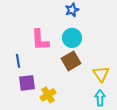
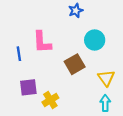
cyan circle: (72, 38) -> (95, 40), moved
blue line: (18, 61) -> (19, 54), moved

